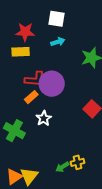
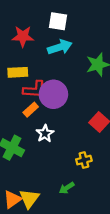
cyan arrow: (58, 42) -> (60, 47), size x1.5
yellow rectangle: (21, 52) -> (18, 72), moved
yellow cross: (77, 162) -> (84, 160), moved

